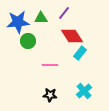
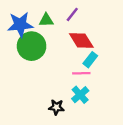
green circle: (28, 41) -> (32, 46), size x1.6
pink line: (50, 65) -> (81, 73), moved
cyan cross: (84, 91) -> (80, 95), moved

